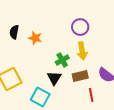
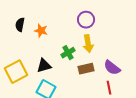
black triangle: (54, 78) -> (44, 66), moved, turned 42
red line: (91, 95) -> (109, 88), moved

